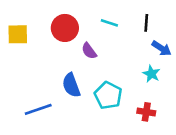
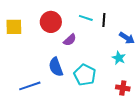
black line: (146, 23) -> (104, 20), moved
purple semicircle: (89, 51) -> (70, 40), turned -96
red cross: (146, 112) -> (123, 88), moved

